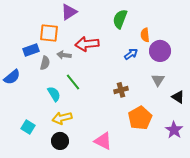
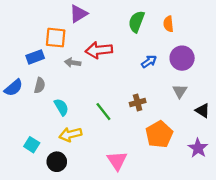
orange semicircle: (145, 35) -> (168, 24), moved
gray semicircle: (45, 63) -> (40, 85), moved
green line: (73, 82) -> (103, 112), moved
black circle: (60, 141) -> (57, 162), moved
pink triangle: (103, 141) -> (117, 161), turned 30

